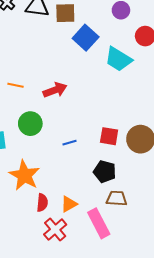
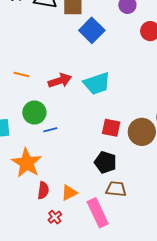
cyan trapezoid: (118, 59) -> (97, 83), moved, turned -52
blue line: (69, 143) -> (50, 130), moved
red cross: (55, 229) -> (55, 217), size x0.6

